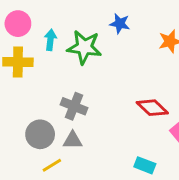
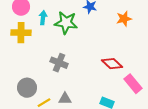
gray circle: (40, 134) -> (27, 88), moved
gray triangle: (73, 140) -> (65, 99), moved

